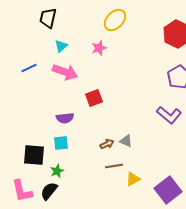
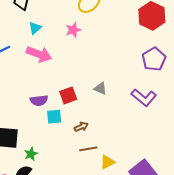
red square: (94, 98) -> (68, 95), moved
gray triangle: (126, 141) -> (100, 88), moved
cyan square: (61, 143) -> (54, 117), moved

